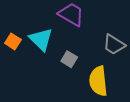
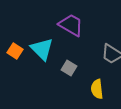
yellow semicircle: (98, 81) -> (97, 89), size x0.7

